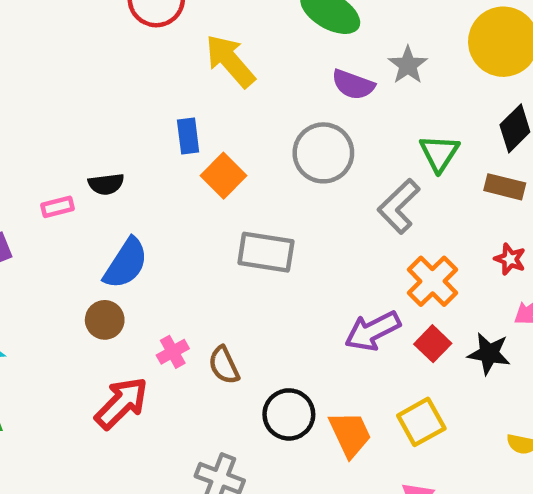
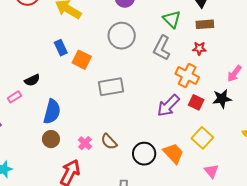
red star: (510, 259) -> (199, 48), moved

